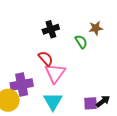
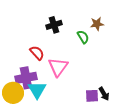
red semicircle: (46, 58) -> (37, 53), moved
cyan triangle: (53, 101) -> (37, 90), moved
black arrow: (103, 101) -> (104, 94), turned 96

